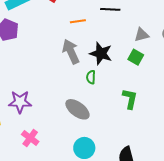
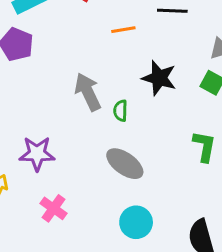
gray arrow: (71, 51) -> (88, 92), moved
green semicircle: (91, 77) -> (120, 111), moved

